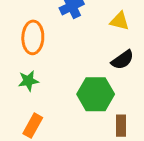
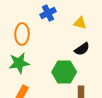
green star: (28, 81) -> (19, 63), size x1.5

